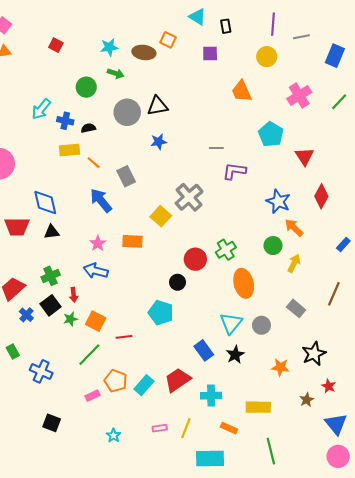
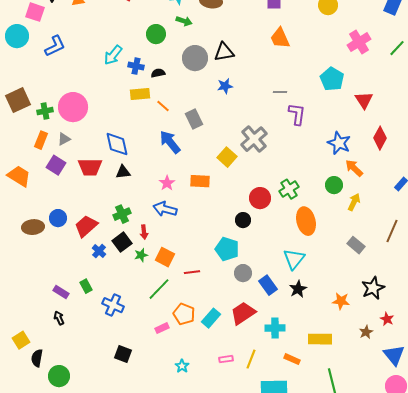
orange trapezoid: (242, 91) -> (280, 38), moved
purple L-shape: (234, 171) -> (297, 114), turned 90
gray circle: (261, 325) -> (243, 273), moved

